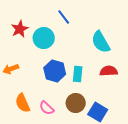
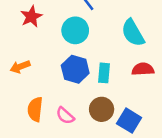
cyan circle: (44, 38) -> (75, 30), moved
orange semicircle: (23, 103) -> (35, 109), turned 30

